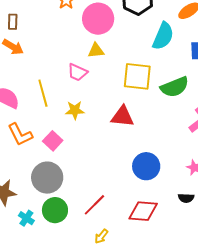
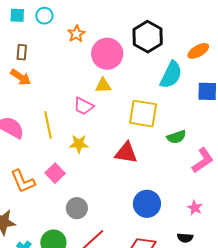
green semicircle: (175, 87) -> (176, 137), moved, size x0.7
orange L-shape: (20, 135) -> (23, 181), moved
gray circle: (47, 178) -> (77, 208), moved, size x0.7

